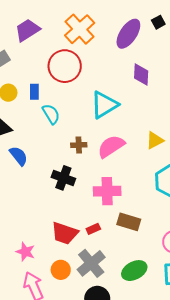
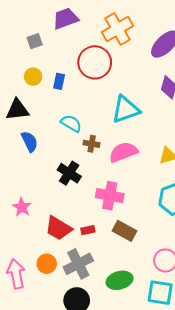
cyan semicircle: (51, 114) -> (71, 123), moved, turned -40
pink star: (25, 252) -> (22, 207), moved

